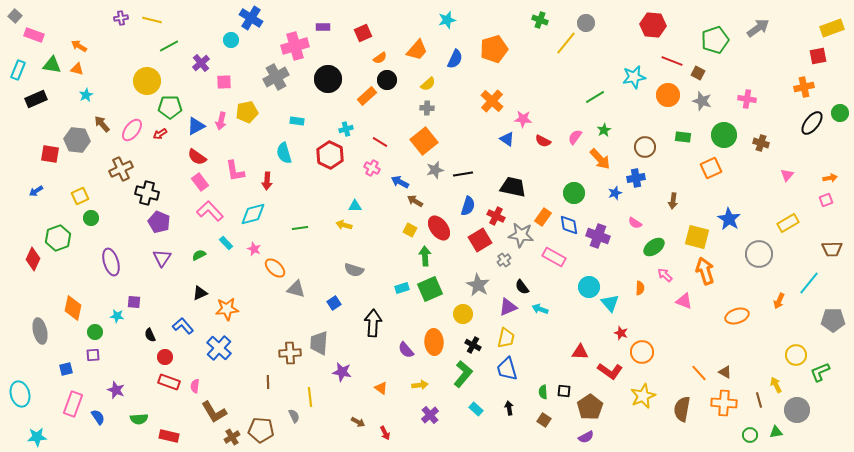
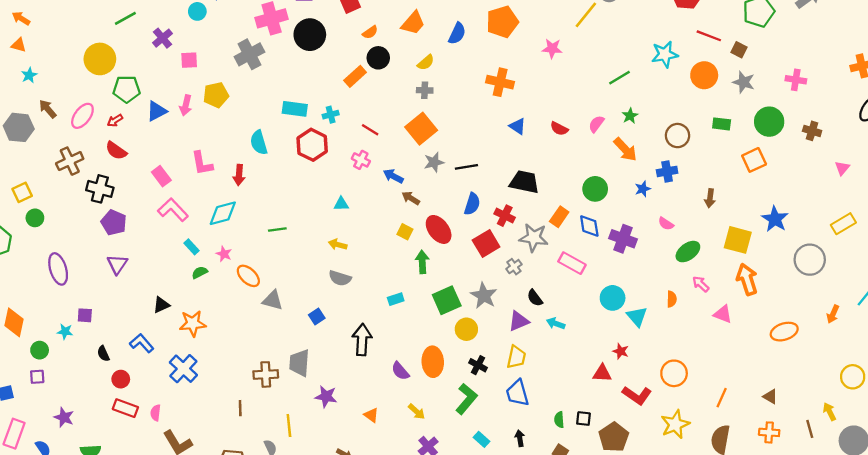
black circle: (328, 79) -> (310, 35), moved
orange cross: (492, 101) -> (500, 82), turned -30
pink star: (523, 119) -> (552, 49), moved
cyan rectangle: (297, 121) -> (295, 109), moved, size x1.5
red semicircle: (197, 157) -> (116, 151), moved
yellow arrow: (344, 225) -> (338, 245), moved
green semicircle: (199, 255) -> (200, 272), moved
green square: (430, 289) -> (447, 300), moved
red star: (621, 333) -> (621, 351), moved
orange line: (699, 373) -> (722, 398), moved, turned 66
yellow arrow: (420, 385) -> (417, 412), turned 49
orange cross: (724, 403) -> (769, 432), size x0.7

